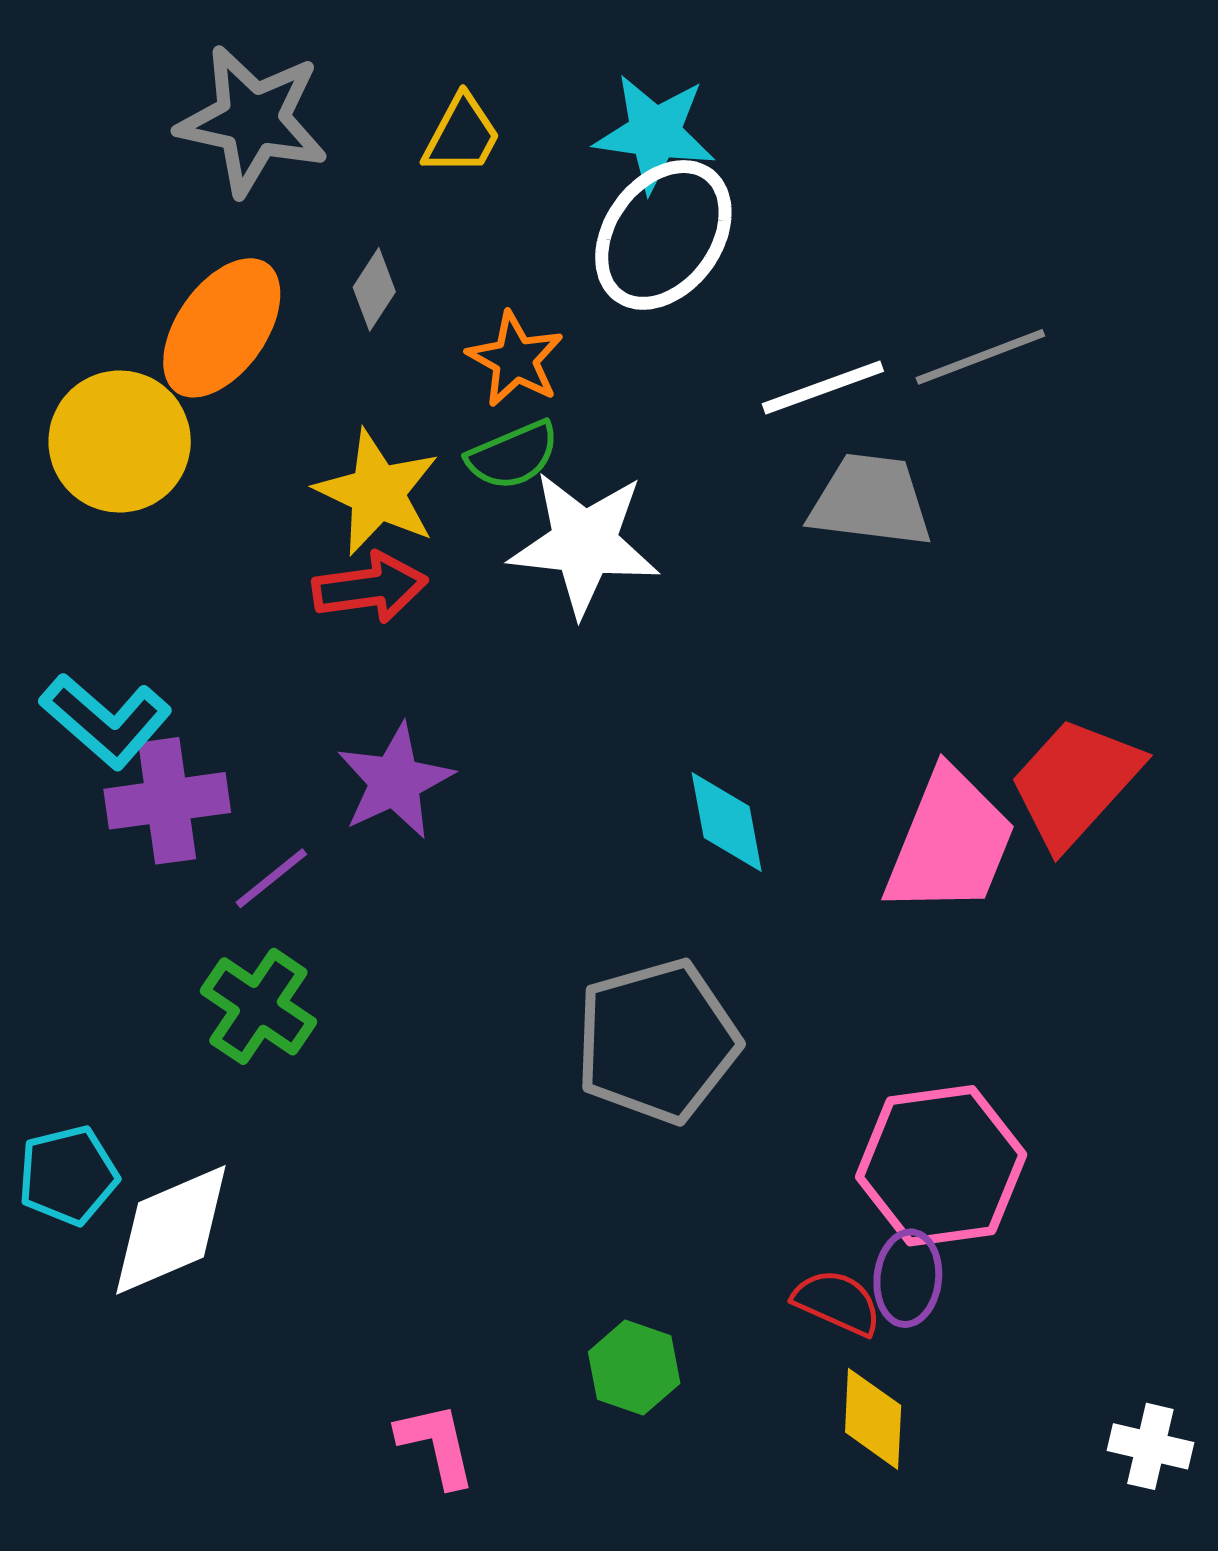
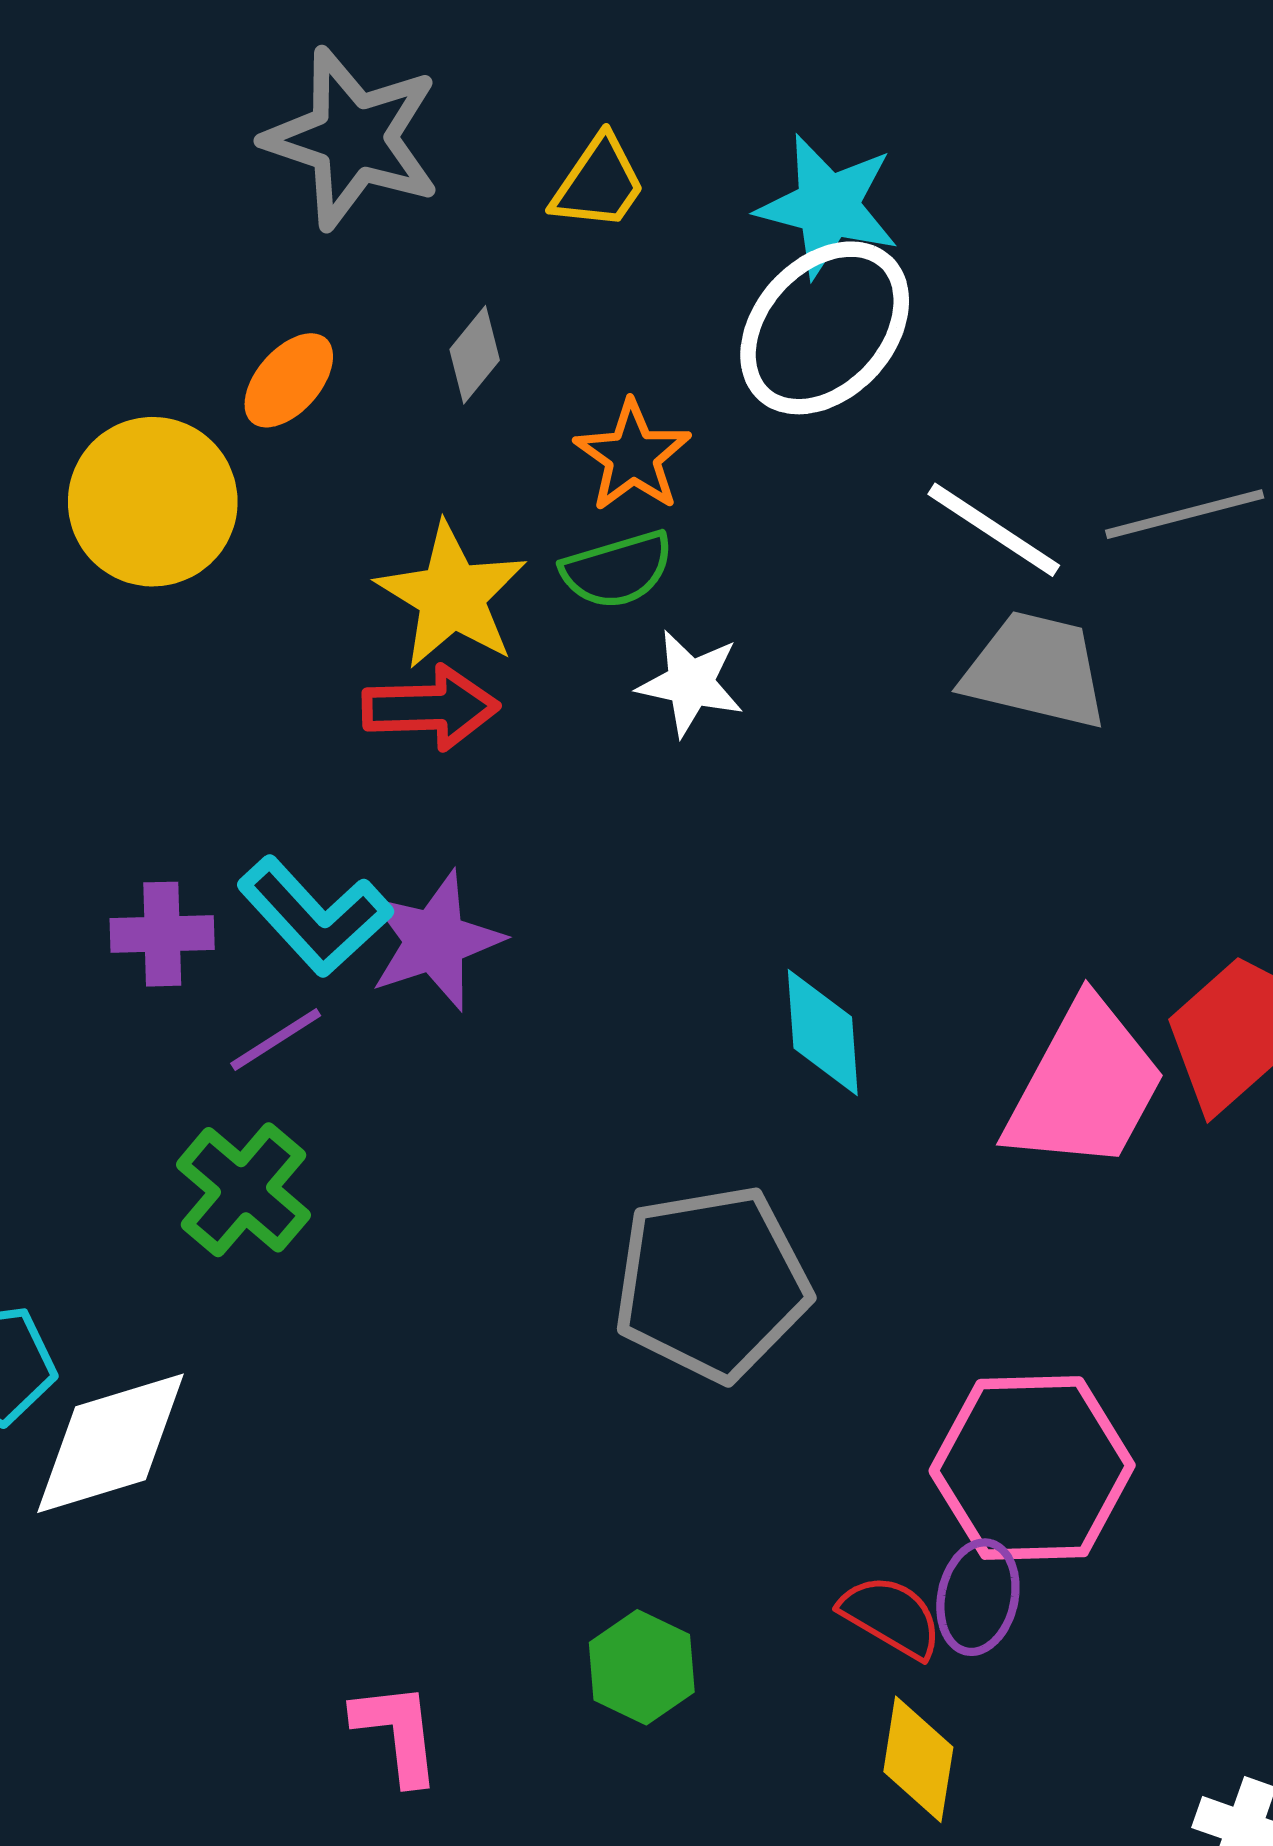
orange ellipse: (222, 328) -> (289, 380), size x0.6
white line: (823, 387) -> (994, 530), turned 47
white star: (584, 543) -> (690, 683), size x0.6
cyan L-shape: (106, 721) -> (315, 916), moved
purple cross: (167, 801) -> (162, 934), size x0.7

